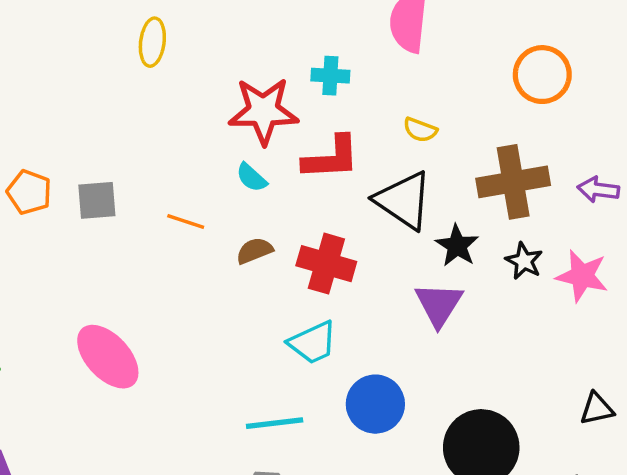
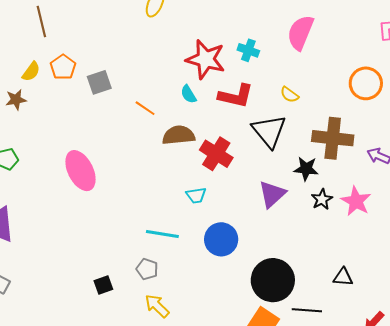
gray square: (97, 200) -> (99, 82), turned -30
black star: (457, 246) -> (306, 169), moved, turned 30
brown semicircle: (254, 251) -> (179, 135), size x1.5
black star: (524, 261) -> (322, 199), moved
cyan trapezoid: (313, 343) -> (196, 195), size x0.7

